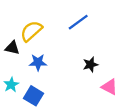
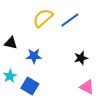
yellow semicircle: (31, 31) -> (43, 18), moved
pink triangle: (109, 87) -> (87, 87), moved

